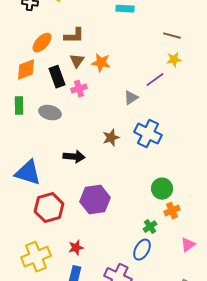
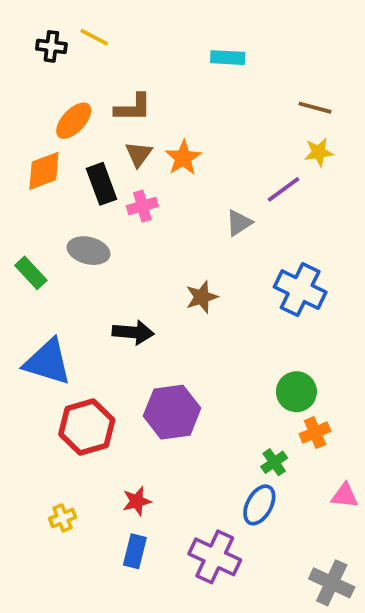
orange star: (101, 63) -> (183, 158), turned 30
green rectangle: (19, 106) -> (31, 273), moved, turned -42
blue cross: (148, 134) -> (300, 290), moved
pink triangle: (188, 245) -> (345, 496), turned 42
yellow cross: (36, 257) -> (63, 518), size x0.5

